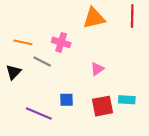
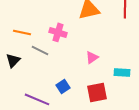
blue square: (66, 100) -> (63, 86), turned -32
cyan rectangle: (127, 100) -> (122, 72), moved

